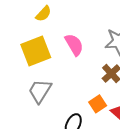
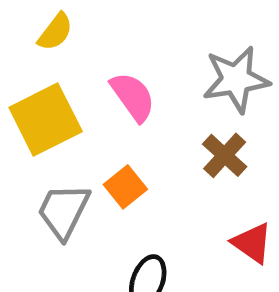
orange square: (98, 104) -> (125, 187), moved

